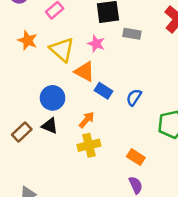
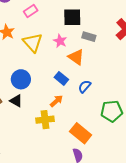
orange triangle: (85, 71) -> (76, 57), moved
orange arrow: (87, 120) -> (56, 101), moved
orange rectangle: (136, 157) -> (81, 133), size x1.5

